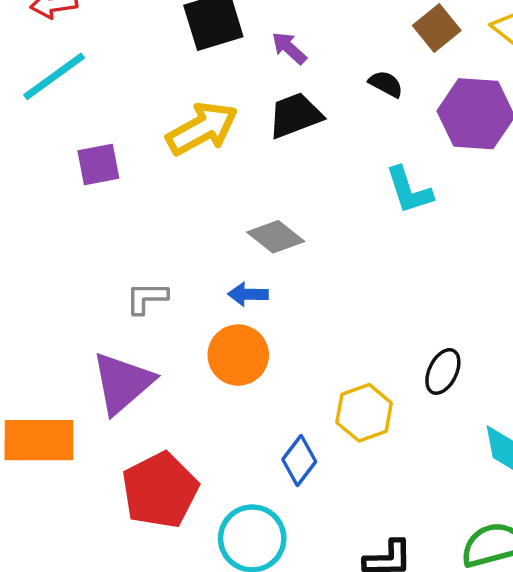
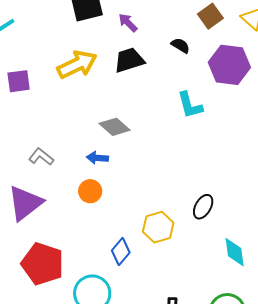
gray L-shape: (147, 298) -> (41, 157), turned 35
orange circle: (238, 355) -> (90, 191), size x0.7
red pentagon: (160, 490) -> (43, 264), turned -30

